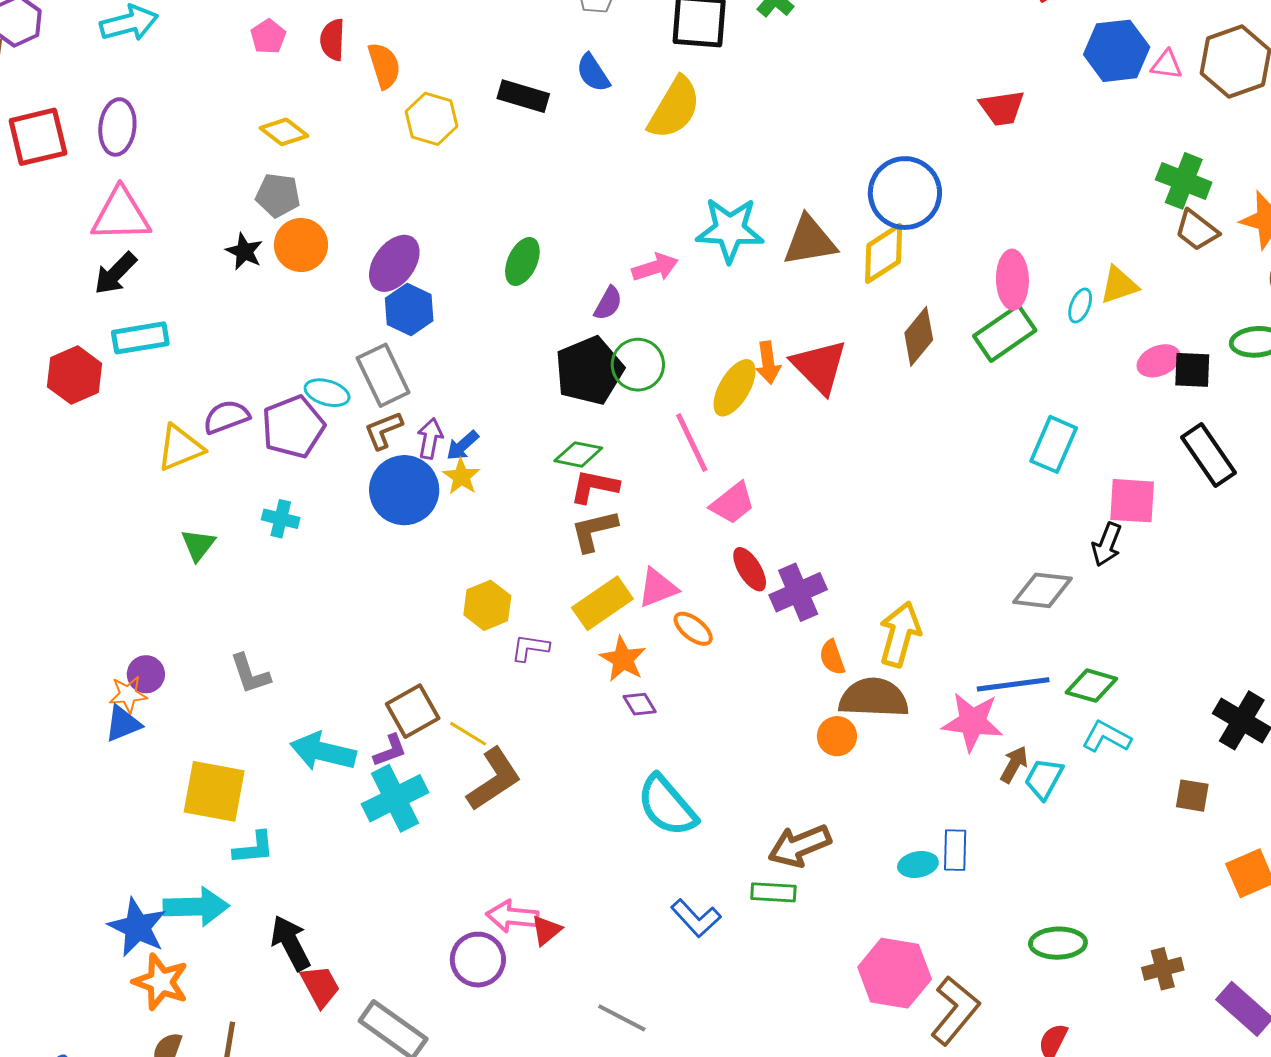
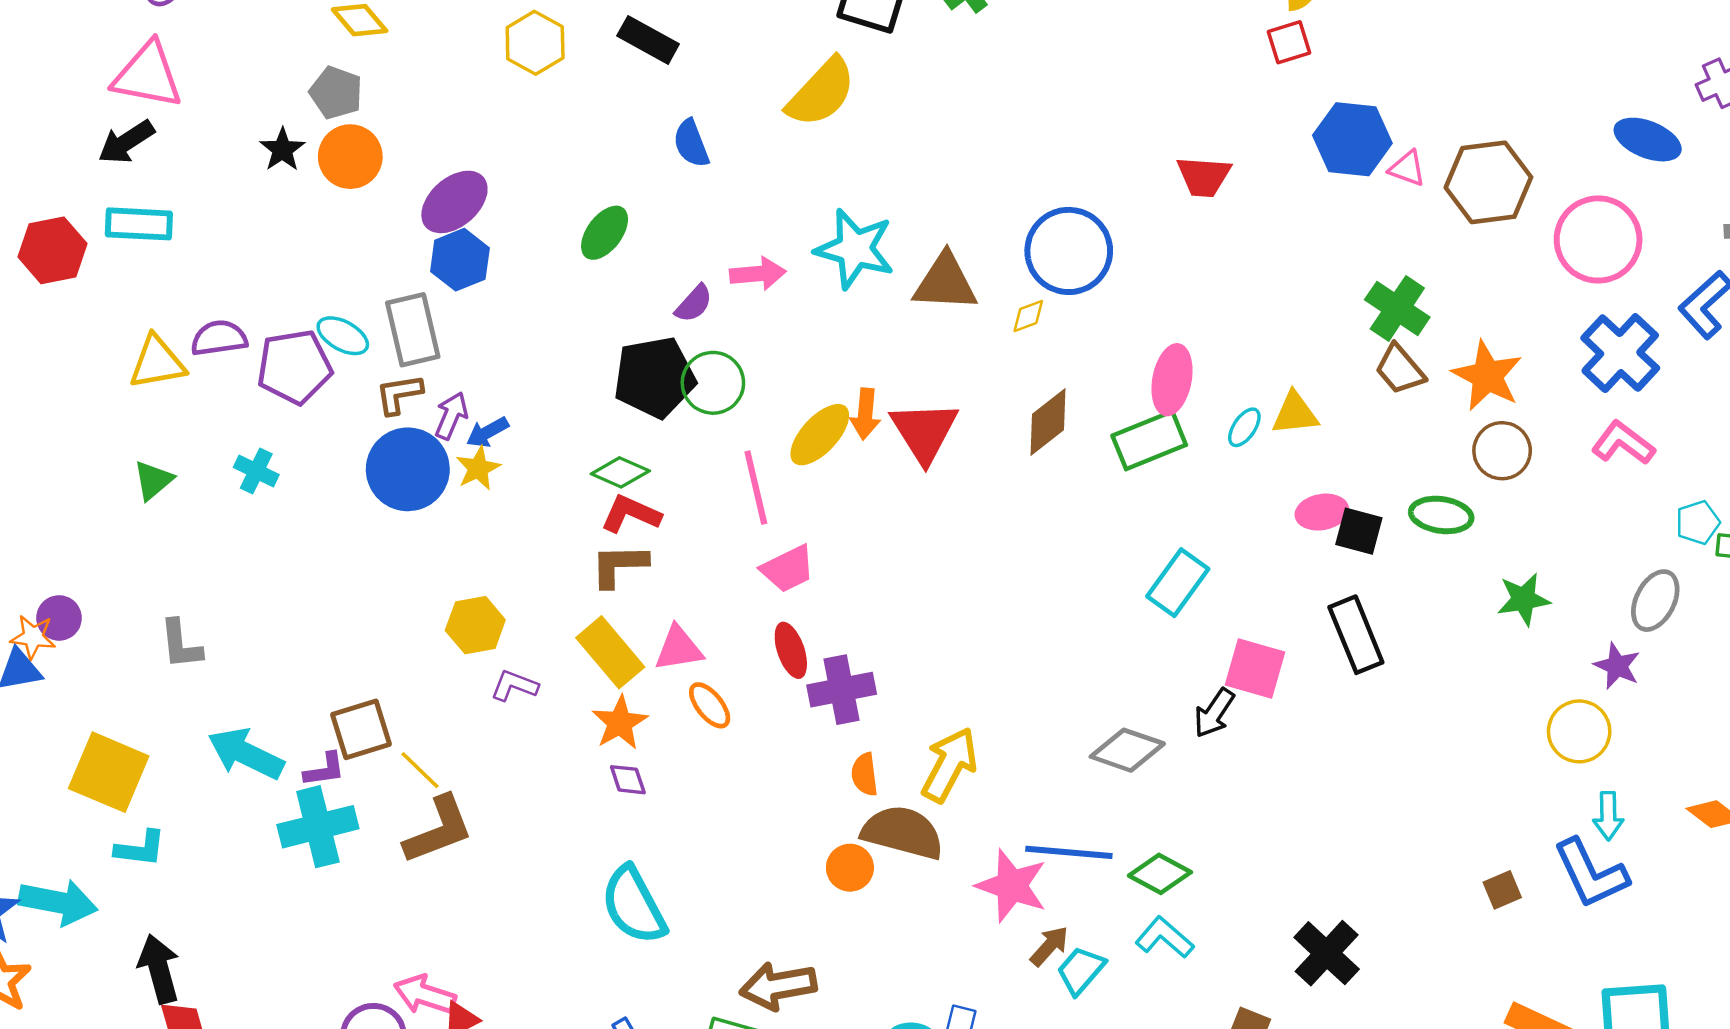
blue semicircle: (593, 73) -> (691, 143), moved
yellow diamond: (884, 253) -> (1028, 316), size x0.5
yellow rectangle: (602, 603) -> (610, 652), turned 72

